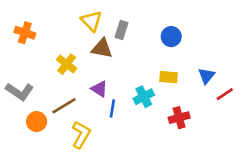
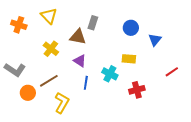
yellow triangle: (91, 21) -> (49, 16), moved
blue triangle: (206, 76) -> (155, 40), moved
purple triangle: (99, 89) -> (80, 61), moved
cyan cross: (144, 97) -> (110, 74), turned -35

